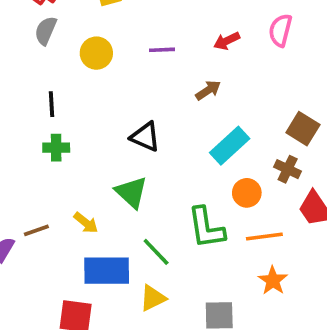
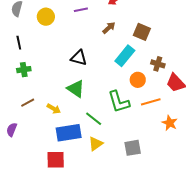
black line: (51, 104) -> (19, 43), moved
brown square: (303, 129) -> (142, 32), moved
green cross: (56, 148) -> (24, 70), moved
brown line: (36, 230) -> (28, 103), moved
orange star: (273, 281) -> (170, 123), moved

